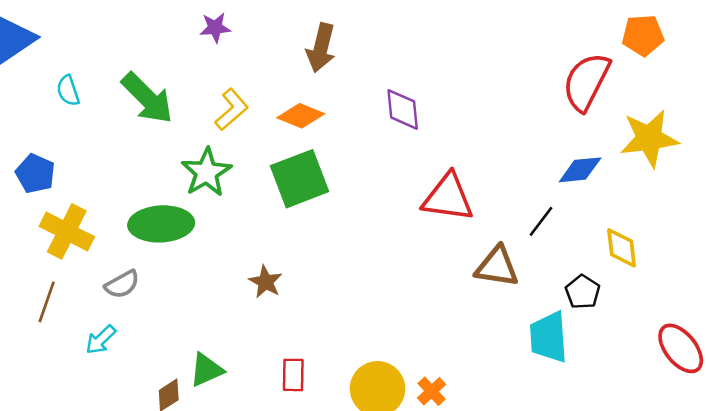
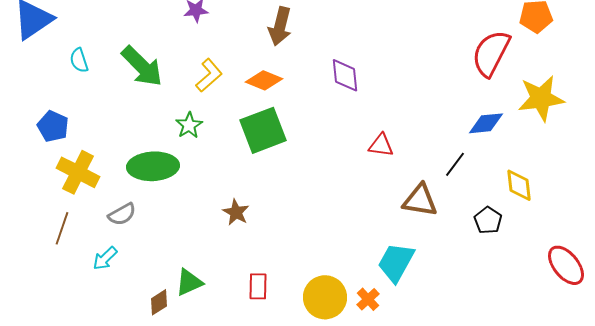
green star: (206, 172) -> (189, 125), size x0.7
red triangle: (448, 198) -> (381, 145), size x0.6
cyan trapezoid: (549, 337) -> (396, 262), moved, turned 33

